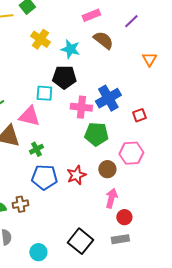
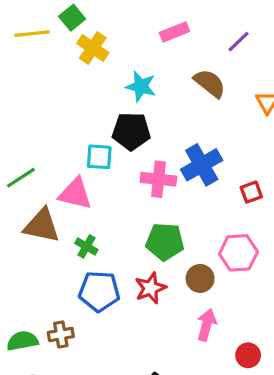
yellow cross: (40, 39) -> (93, 48), moved
brown semicircle: (103, 40) -> (210, 83), moved
green pentagon: (96, 134) -> (165, 242), moved
green cross: (36, 149) -> (86, 246), turned -32
red circle: (124, 217) -> (248, 355), moved

